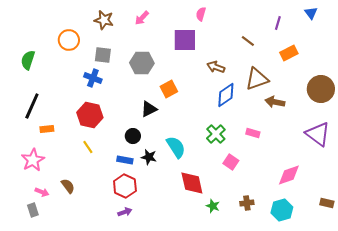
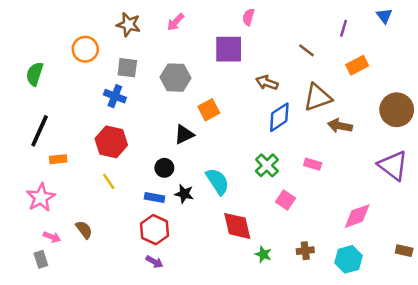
purple arrow: (125, 212) -> (154, 262), turned 48

